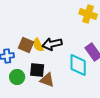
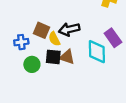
yellow semicircle: (38, 45) -> (54, 39), moved
brown triangle: (47, 80) -> (67, 57), moved

